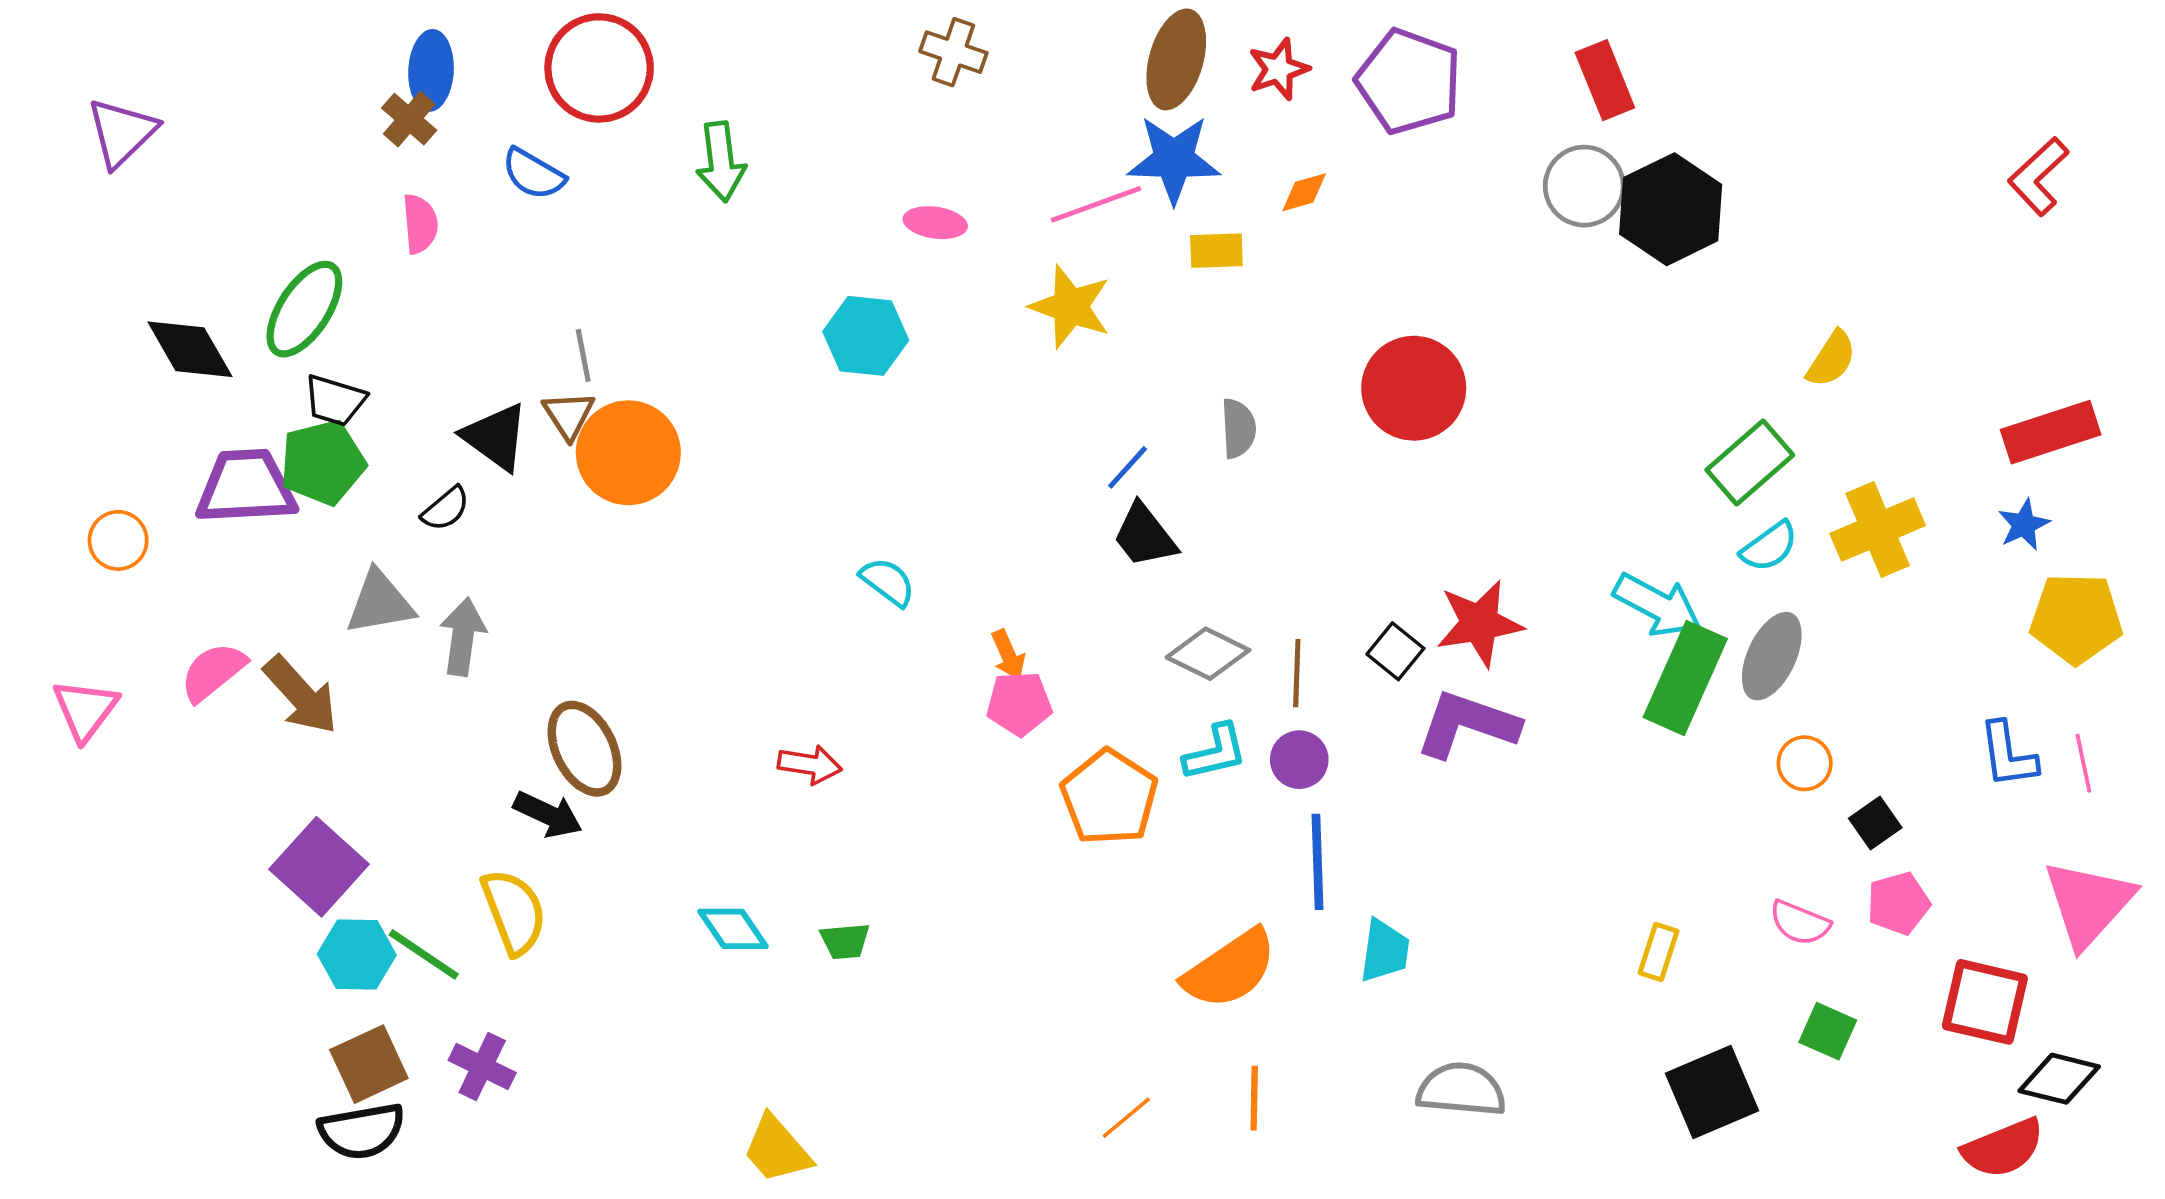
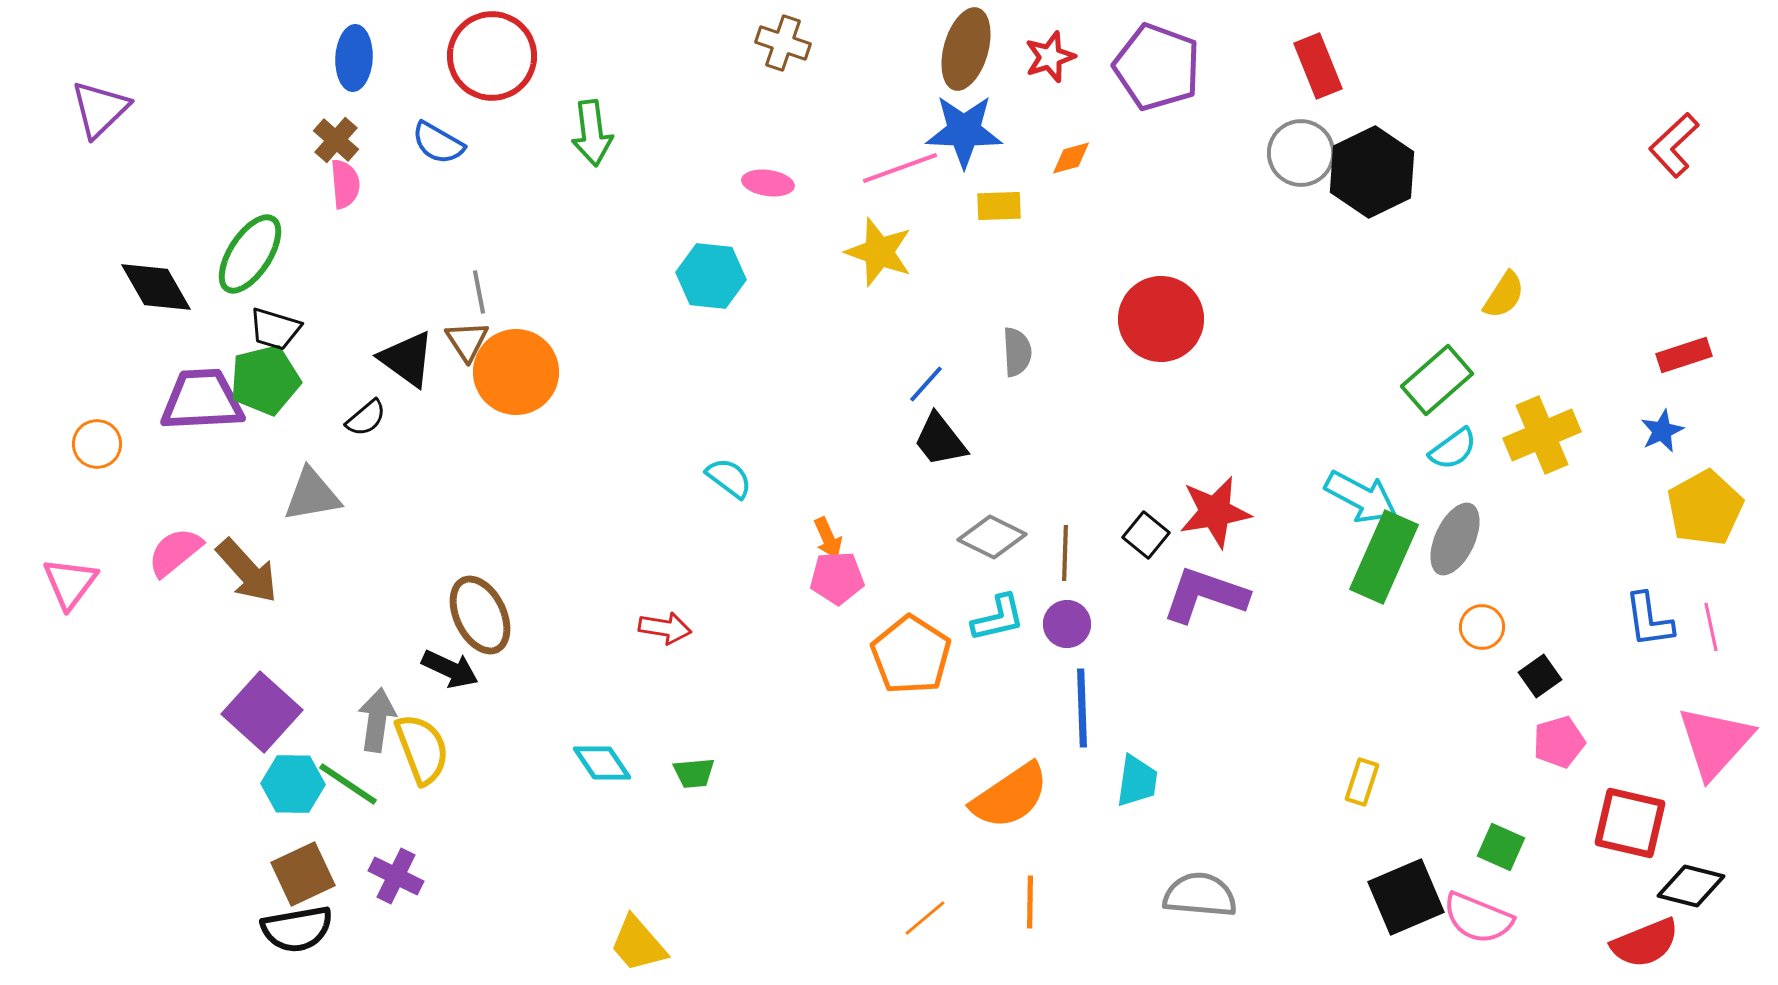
brown cross: (409, 119) -> (336, 140), moved
red rectangle: (2051, 432) -> (1684, 355), size x0.7
yellow pentagon: (2076, 618) -> (1705, 508), turned -30
gray arrow: (463, 637) -> (377, 720), moved
pink semicircle: (1800, 923) -> (1478, 918), moved, size x1.4

